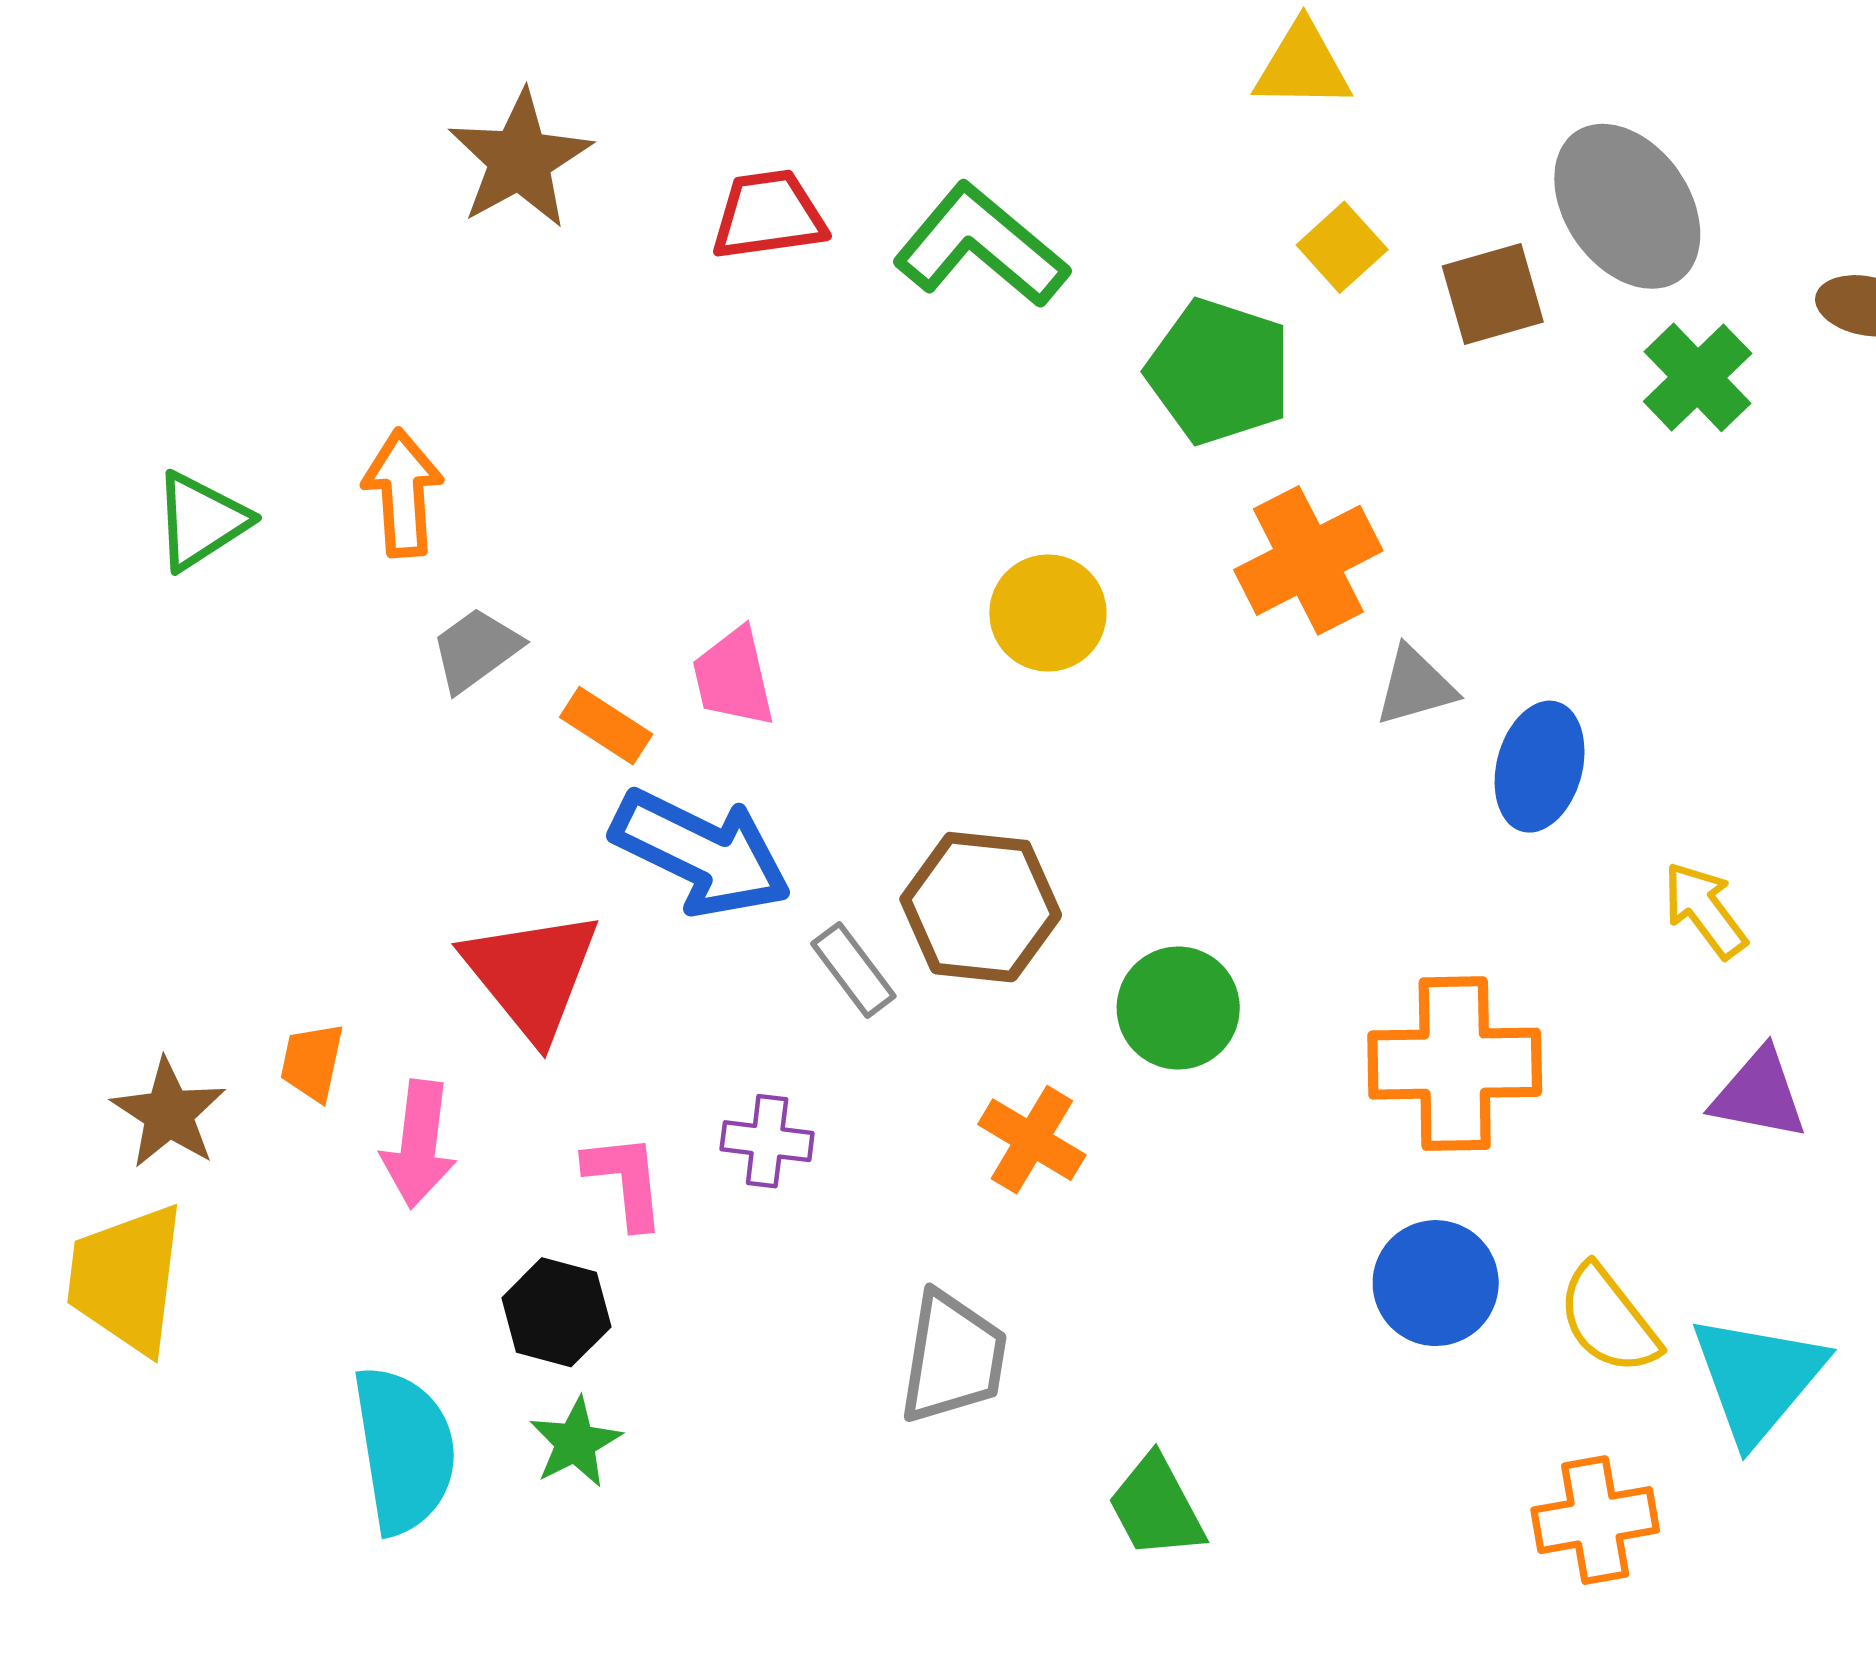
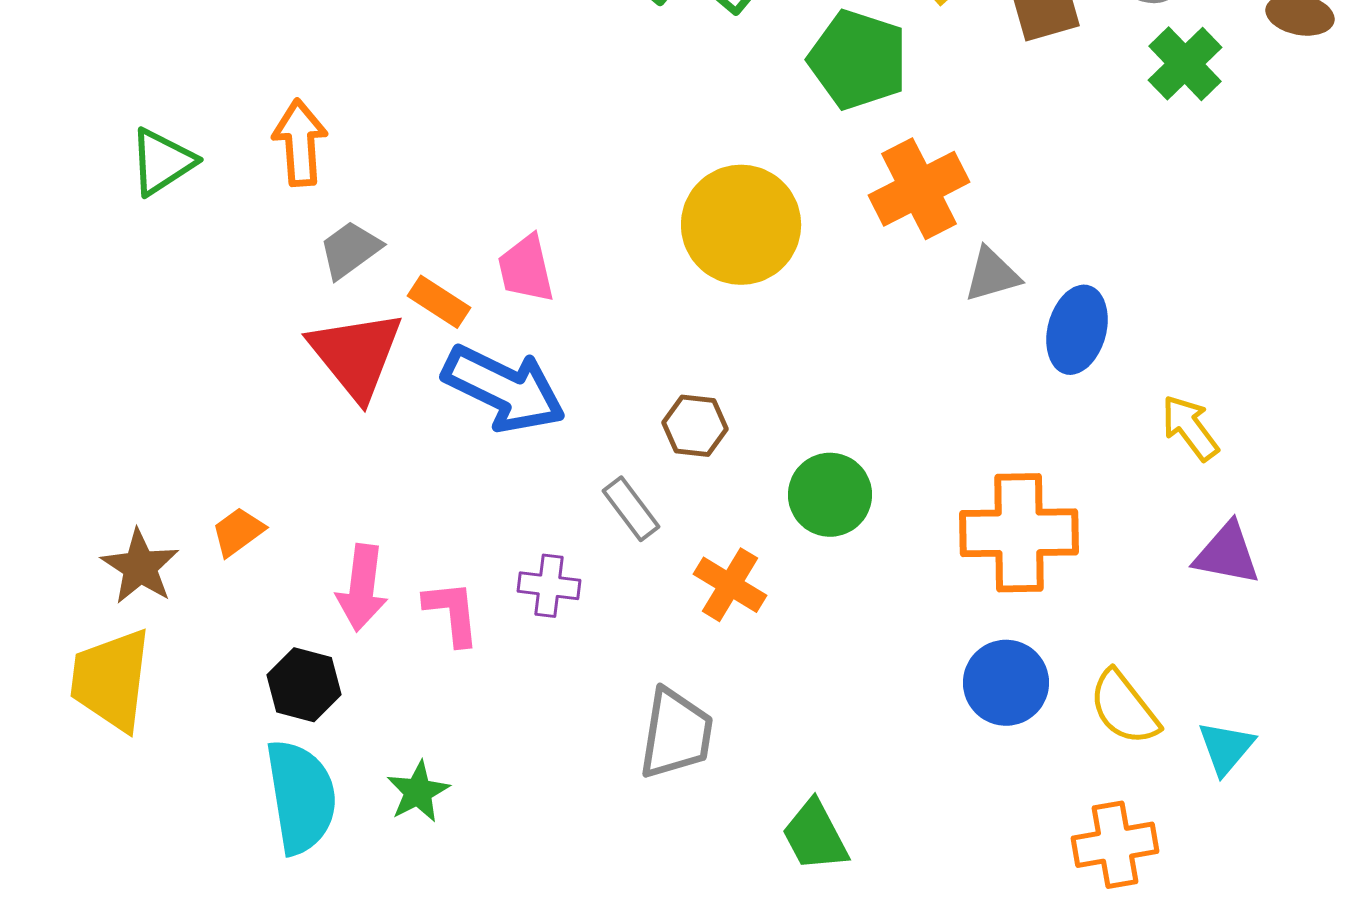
yellow circle: (1048, 613) -> (741, 225), size x1.5
brown hexagon: (981, 907) -> (695, 426), size x0.6
gray rectangle: (853, 970) -> (631, 509), moved
red triangle: (532, 974) -> (356, 355), moved
orange trapezoid: (312, 1062) -> (238, 532), turned 42
pink arrow: (419, 1144) -> (362, 588), moved
black hexagon: (556, 1312) -> (304, 685), moved
cyan triangle: (1758, 1378) -> (1226, 748), size x0.6

